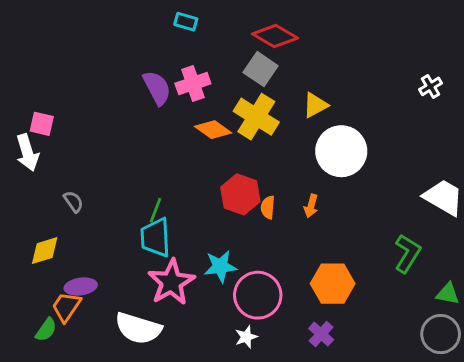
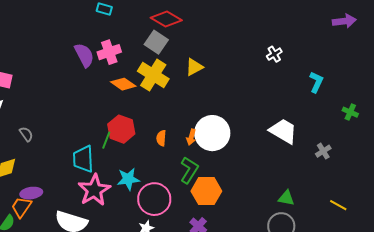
white circle: (341, 151) -> (212, 133), moved
red hexagon: (240, 194) -> (121, 129), moved
green line: (156, 210) -> (106, 140), moved
green L-shape: (407, 253) -> (189, 170), moved

